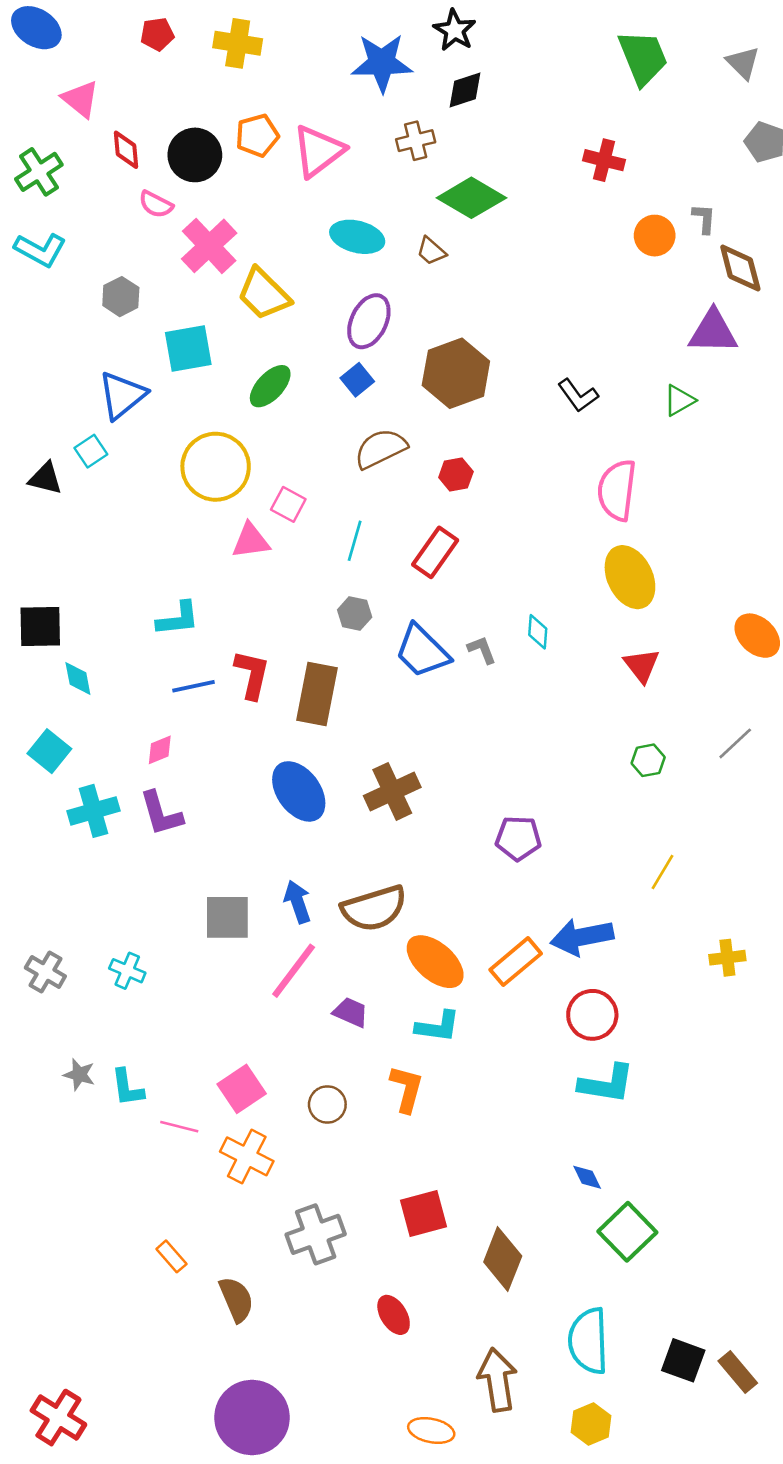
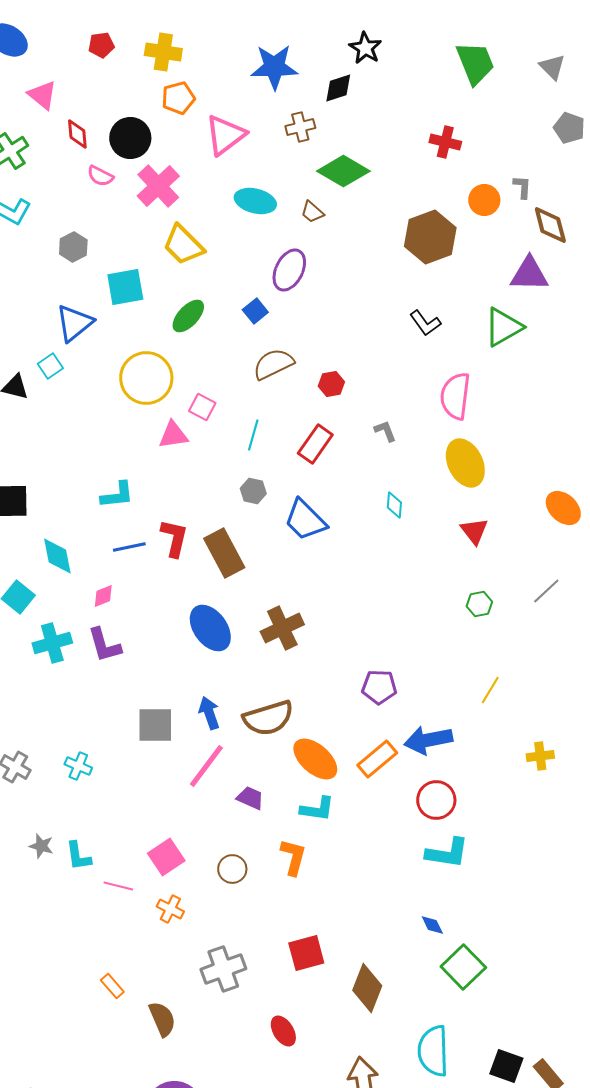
black star: (455, 30) -> (365, 48), moved
orange pentagon: (257, 135) -> (178, 98), moved
pink cross: (209, 246) -> (158, 186), moved
purple ellipse: (369, 321) -> (289, 270), moved
brown hexagon: (456, 373) -> (430, 237), moved
green triangle: (679, 400) -> (503, 327), size x1.6
gray L-shape: (482, 650) -> (385, 431), moved
cyan diamond: (78, 678) -> (57, 556), moved, size x1.4
brown rectangle: (317, 694) -> (224, 553), turned -39
purple pentagon: (518, 838) -> (379, 687), moved
orange cross: (247, 1156) -> (170, 909), size x0.7

